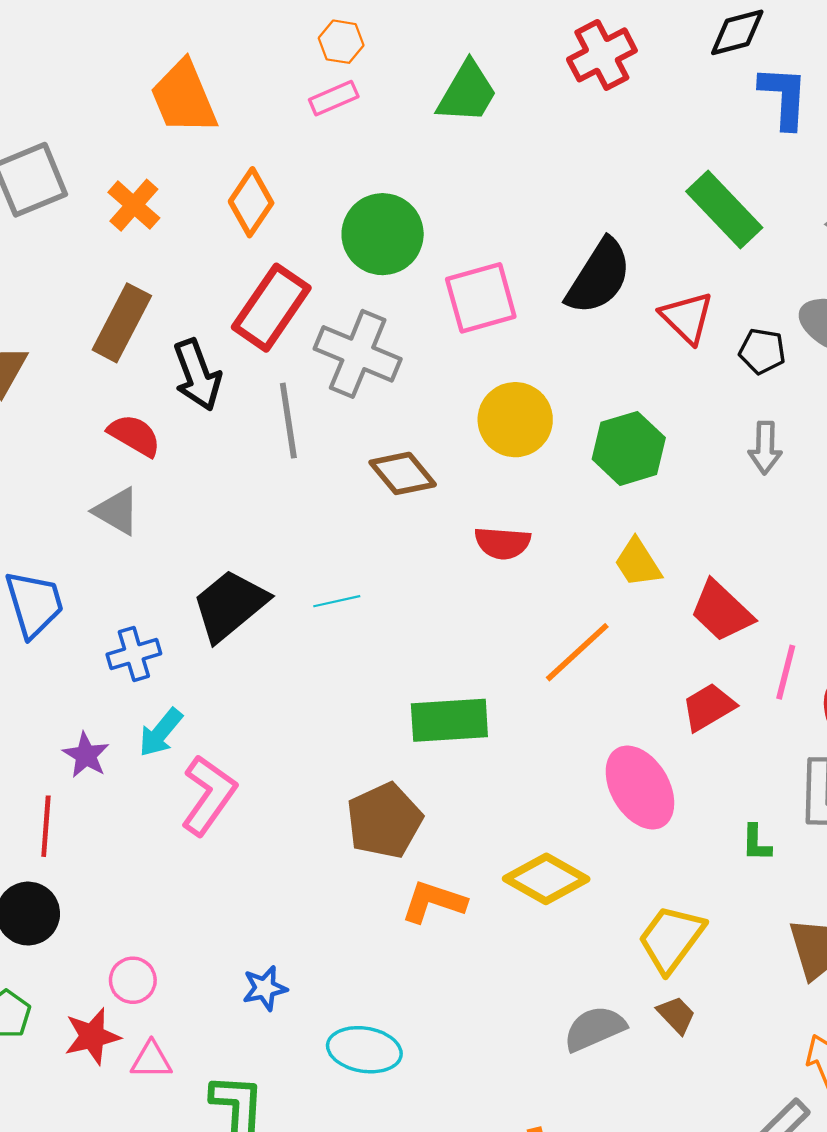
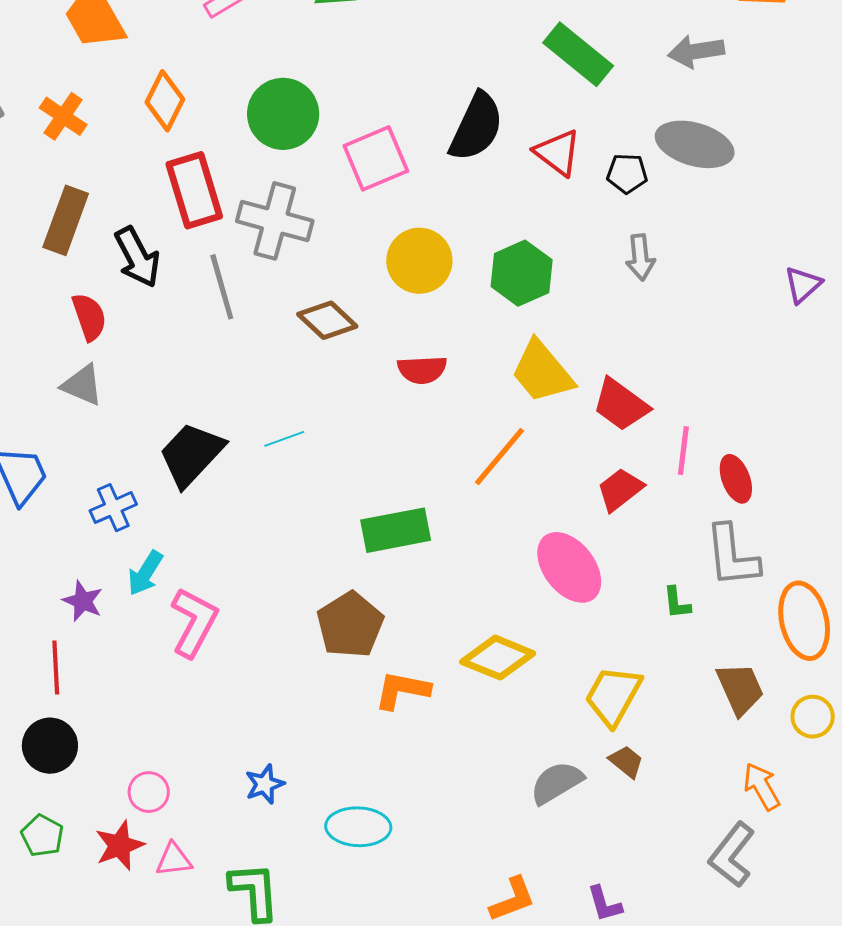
red rectangle: (271, 308) -> (194, 190), turned -44
red semicircle: (134, 435) -> (89, 317), turned 48
yellow trapezoid: (638, 563) -> (542, 372), size x1.5

